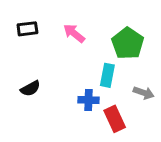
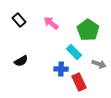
black rectangle: (27, 29) -> (19, 20), turned 56
cyan rectangle: (107, 75) -> (74, 52), turned -56

